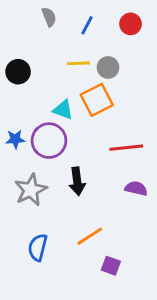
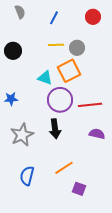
gray semicircle: (49, 17) -> (20, 12), moved
blue line: (87, 25) -> (54, 18), moved
purple circle: (49, 141) -> (60, 100), moved

